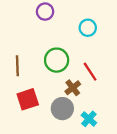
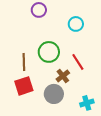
brown line: (17, 66) -> (24, 62), moved
cyan cross: (89, 119) -> (87, 103), moved, turned 32

